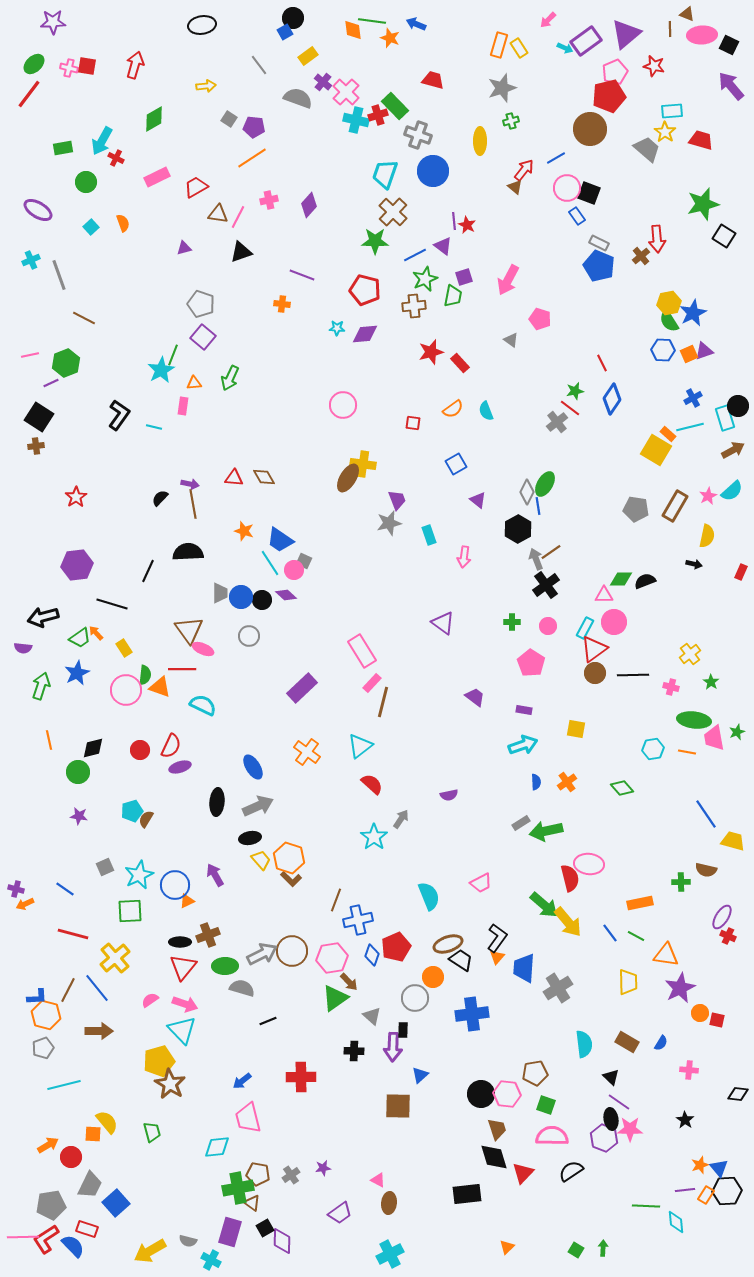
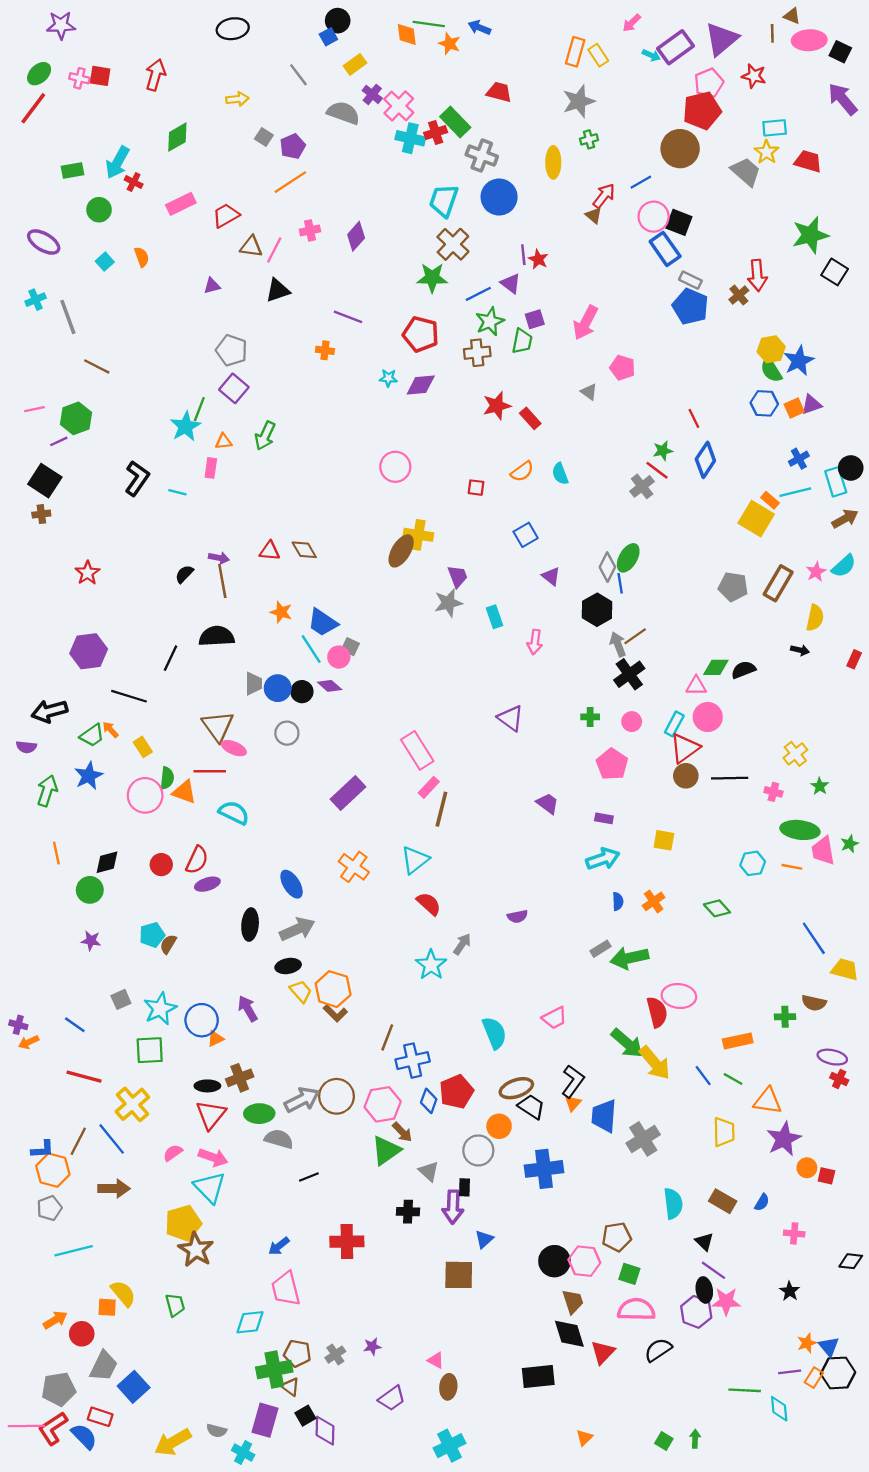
purple pentagon: (254, 127) -> (293, 146), turned -30
blue rectangle: (577, 216) -> (665, 249), size x1.6
purple ellipse: (722, 917) -> (832, 1057), turned 70

